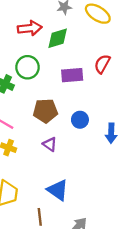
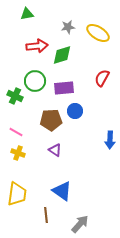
purple rectangle: (72, 75) -> (64, 88), moved
blue circle: (80, 120) -> (75, 111), moved

